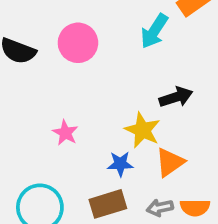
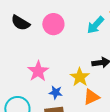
pink star: (65, 133) -> (38, 71), size x1.5
blue star: (120, 164) -> (56, 92), moved

